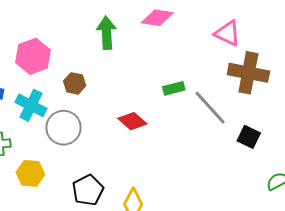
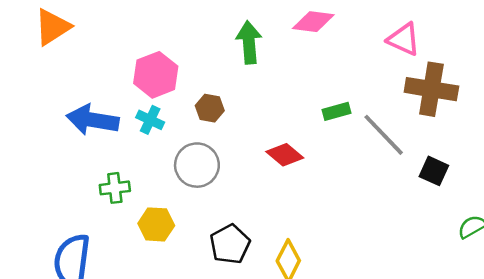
cyan cross: (31, 105) -> (150, 120), moved, size x0.7

